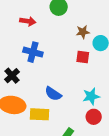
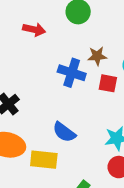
brown star: (83, 32) -> (97, 56), moved
blue cross: (33, 52) -> (72, 73), moved

